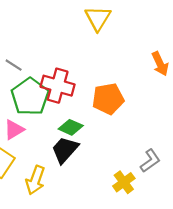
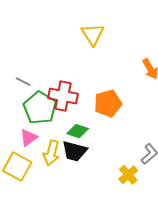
black trapezoid: (65, 150) -> (74, 151), turned -112
yellow arrow: (35, 180) -> (51, 153), moved

